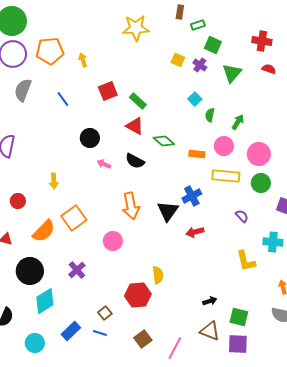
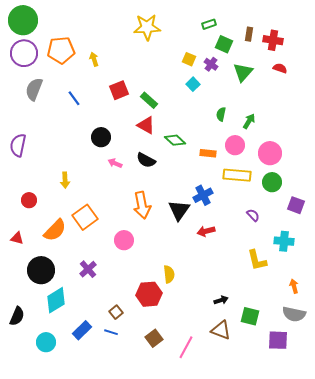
brown rectangle: (180, 12) -> (249, 34), moved
cyan square: (195, 99) -> (193, 84), moved
purple square: (238, 344) -> (278, 340), moved

